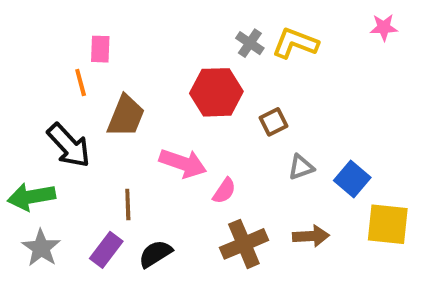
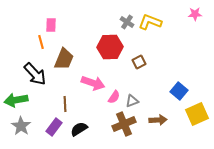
gray triangle: (301, 167) -> (132, 101), moved
yellow square: (388, 224) -> (197, 114), turned -30

